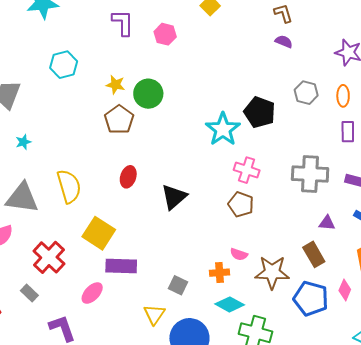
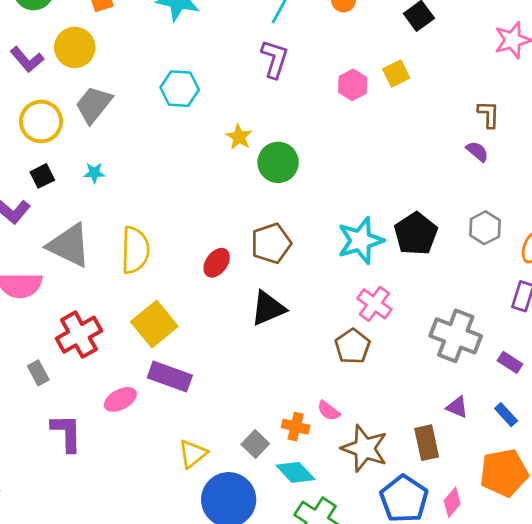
pink hexagon: (165, 34) -> (353, 85), moved
brown pentagon: (119, 120) -> (271, 243), moved
gray square: (178, 285) -> (255, 444), moved

